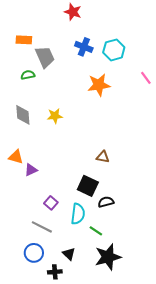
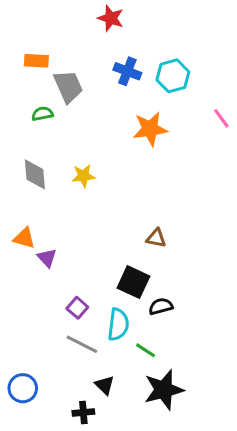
purple triangle: (31, 170) -> (47, 258), turned -48
gray line: (42, 227) -> (82, 344), moved
blue circle: (34, 253) -> (23, 388), moved

